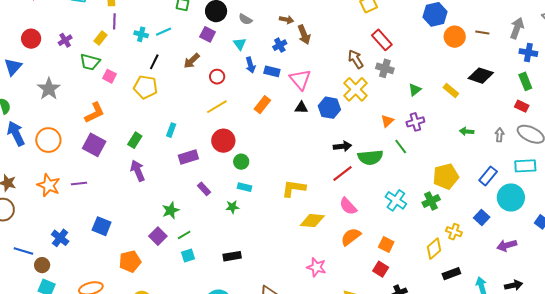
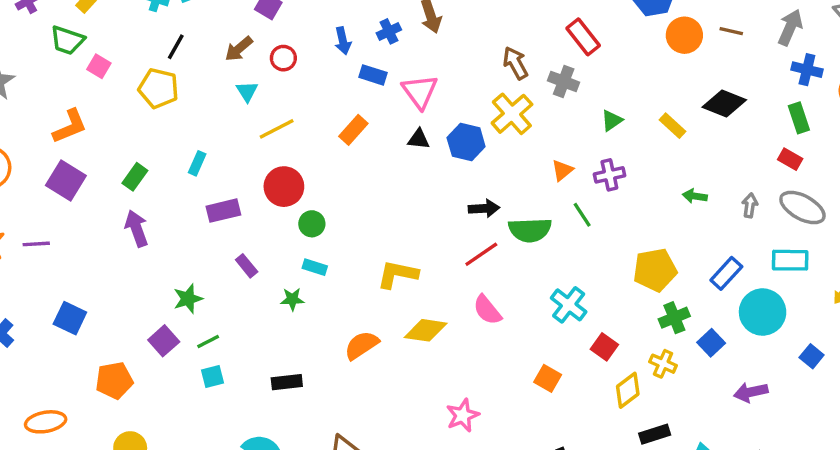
red rectangle: (382, 40) -> (583, 37), moved
cyan triangle: (240, 44) -> (247, 91), moved
blue arrow: (251, 65) -> (343, 41), moved
red circle: (217, 77) -> (283, 58), moved
green cross: (431, 201) -> (674, 318), moved
orange semicircle: (351, 237) -> (362, 345), moved
pink star: (316, 267) -> (463, 415), moved, turned 30
red square: (381, 269) -> (604, 347), moved

